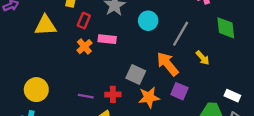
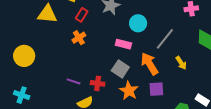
pink rectangle: (107, 39) -> (123, 44), moved
yellow circle: (36, 90) -> (24, 56), moved
purple square: (179, 91) -> (156, 89), turned -35
orange star: (149, 97) -> (129, 91), turned 30

